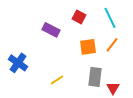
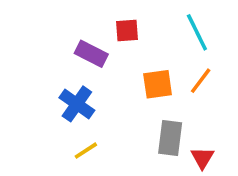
red square: (79, 17) -> (127, 30), moved, turned -32
blue cross: (18, 63) -> (77, 104), moved
yellow line: (57, 80) -> (86, 151), moved

